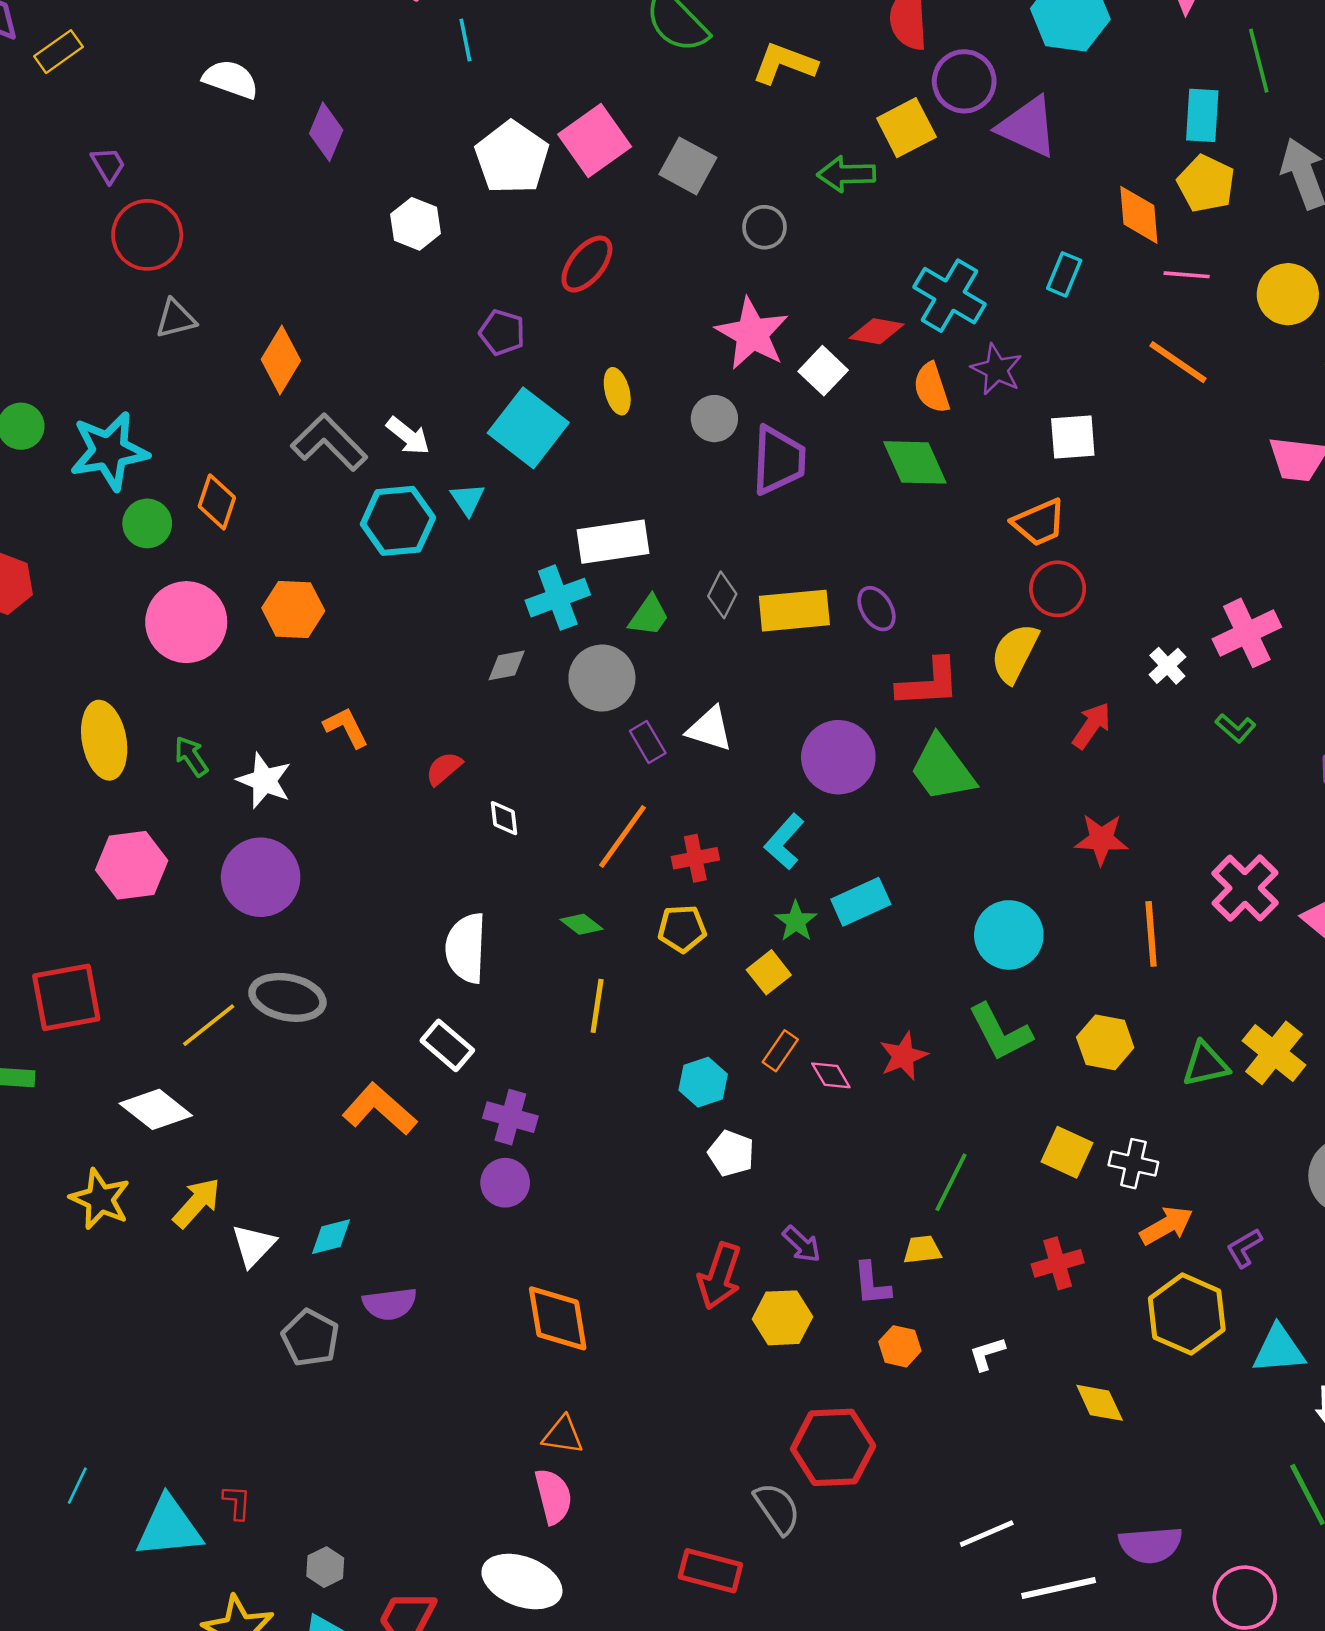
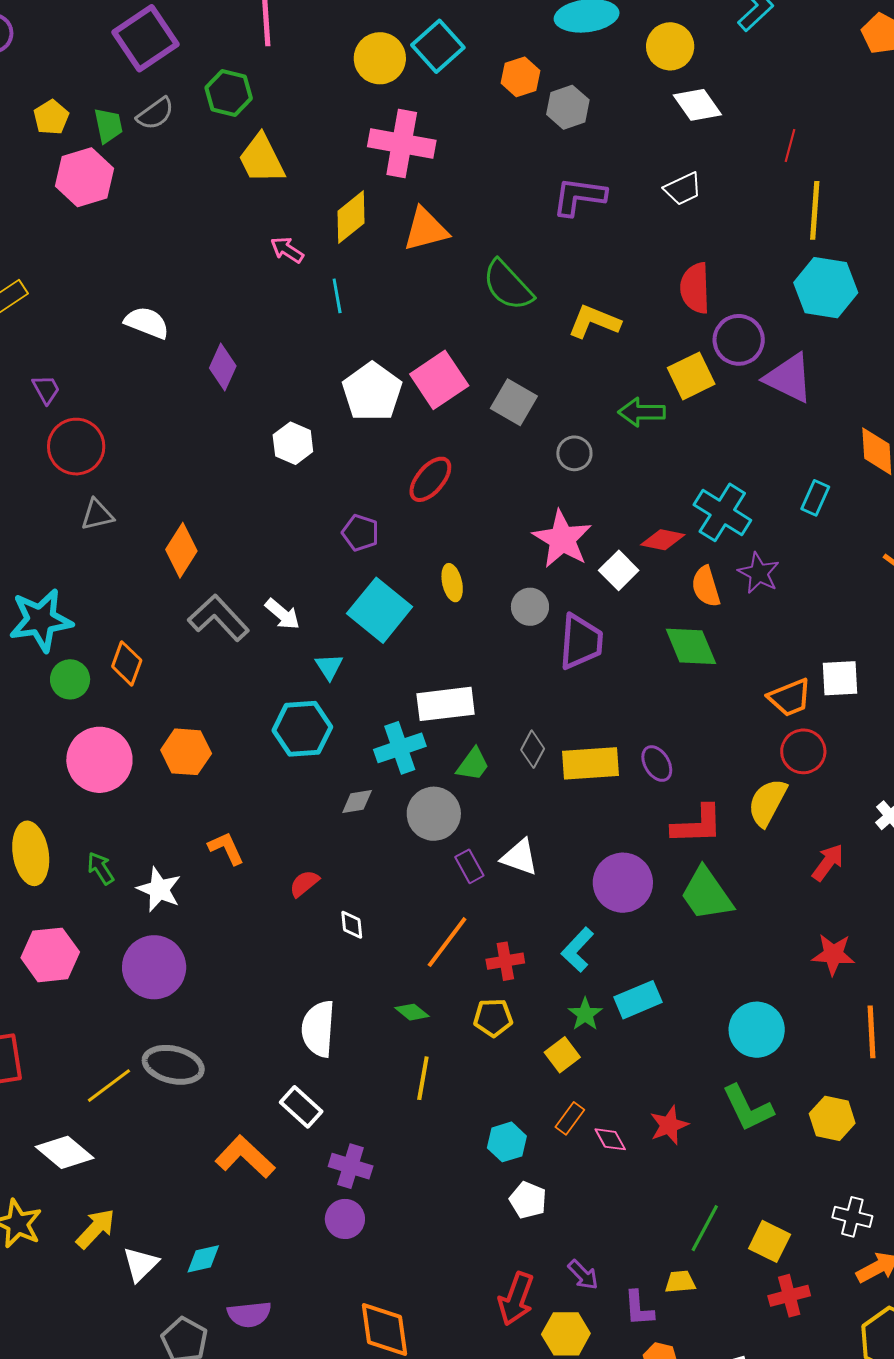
white square: (1073, 437) -> (840, 678), moved
cyan hexagon: (398, 521) -> (302, 729), moved
yellow square: (1067, 1152) -> (770, 1241), moved

